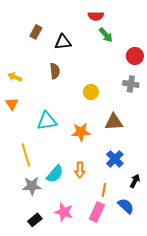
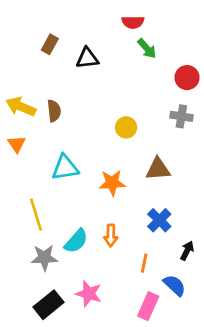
brown semicircle: (55, 71) -> (54, 111), moved
yellow arrow: (15, 77) -> (21, 107), size x1.5
pink rectangle: (97, 212) -> (148, 306), moved
black rectangle: (35, 220) -> (48, 305), size x1.5

